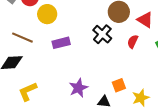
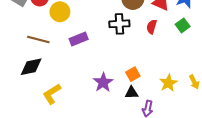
black cross: (102, 34) -> (119, 24), turned -36
orange square: (119, 85) -> (133, 74), moved

